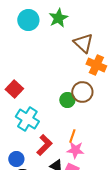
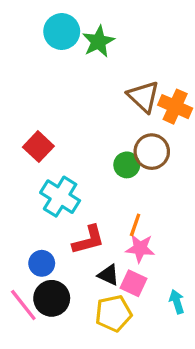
green star: (58, 18) -> (98, 42), moved
brown triangle: (83, 43) -> (143, 97), moved
red L-shape: (44, 145) -> (88, 240), turned 30

